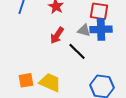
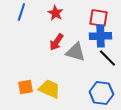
gray triangle: (84, 30) -> (75, 52), moved, size x1.5
black line: (77, 51) -> (107, 58), moved

